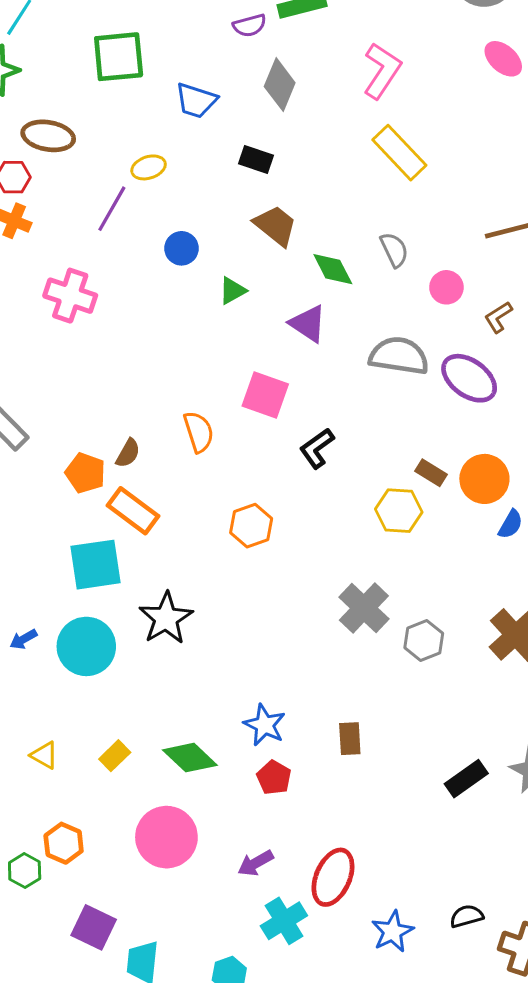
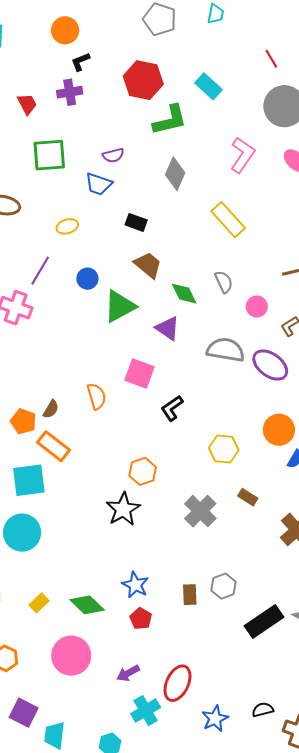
purple semicircle: (250, 25) -> (113, 155), moved
pink L-shape: (382, 71) -> (242, 155), moved
gray diamond: (280, 85) -> (175, 174), moved
purple line: (112, 209) -> (40, 271), moved
green triangle: (232, 291) -> (120, 306), size x1.8
brown rectangle: (431, 473) -> (248, 497), moved
orange hexagon: (251, 526) -> (143, 471), moved
black star: (166, 618) -> (123, 509), moved
gray hexagon: (424, 640) -> (223, 586), moved
black rectangle: (466, 779) -> (264, 621), size x1.4

